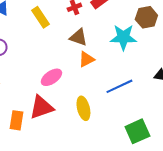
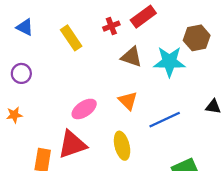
brown triangle: (78, 37) -> (131, 57), moved
orange triangle: (86, 59) -> (128, 101), moved, turned -48

